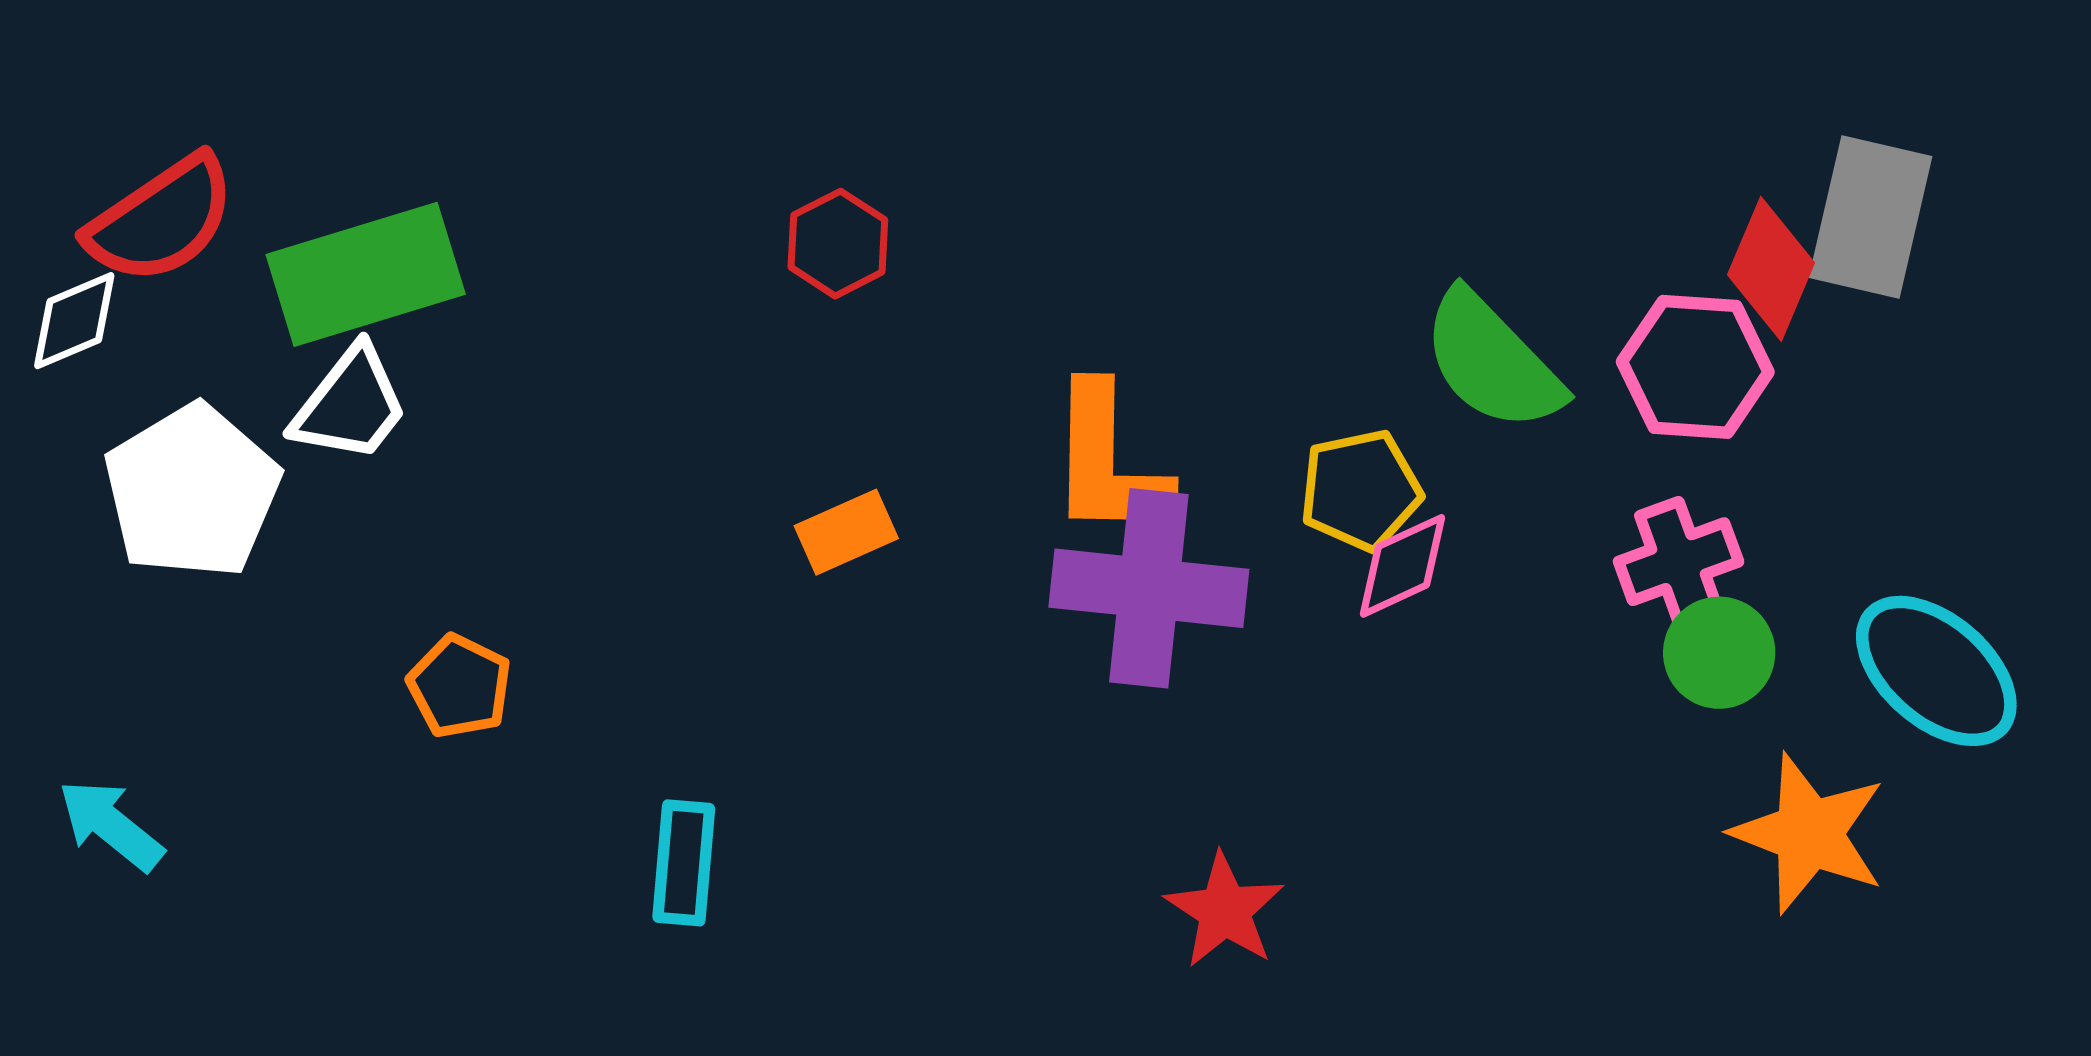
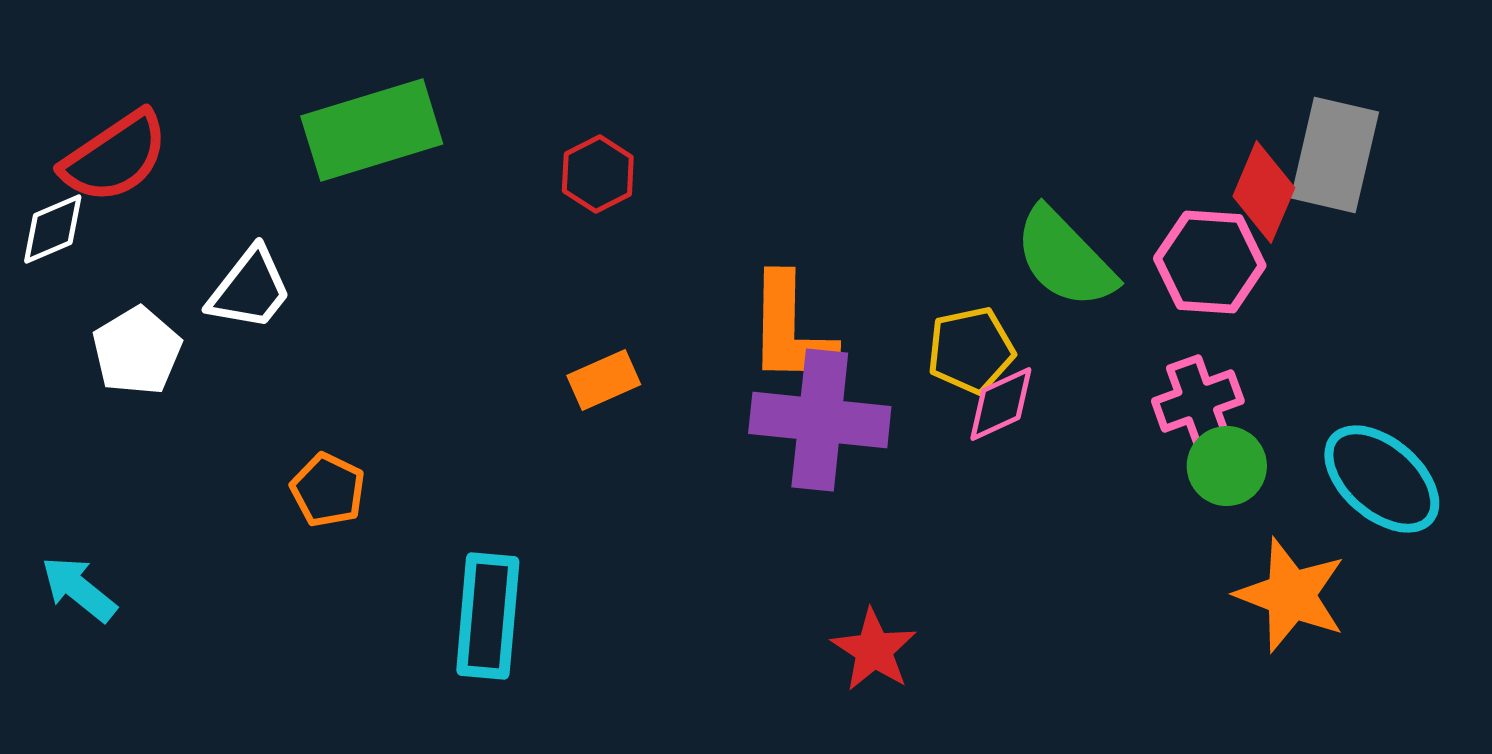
green rectangle: (366, 274) -> (372, 130), moved
white pentagon: (192, 492) -> (137, 351), size x0.7
cyan rectangle: (684, 863) -> (488, 616), size x1.4

